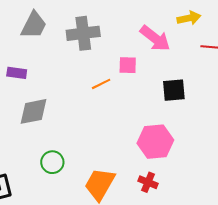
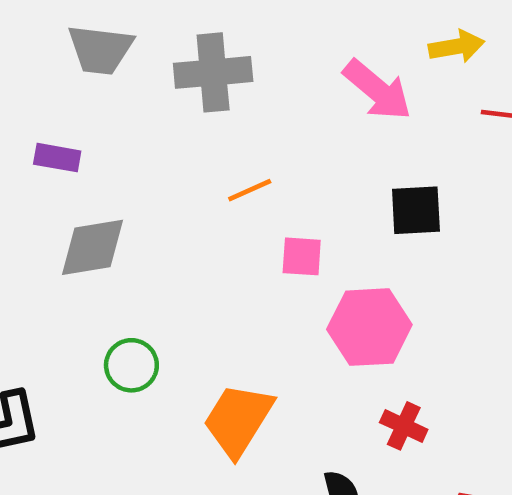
gray trapezoid: (34, 25) -> (100, 50), turned 68
pink square: (128, 65) -> (302, 256), moved
red cross: (148, 182) -> (404, 426), moved

